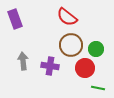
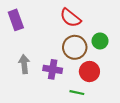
green circle: (96, 49) -> (100, 41), moved
green line: (98, 88) -> (77, 93), moved

